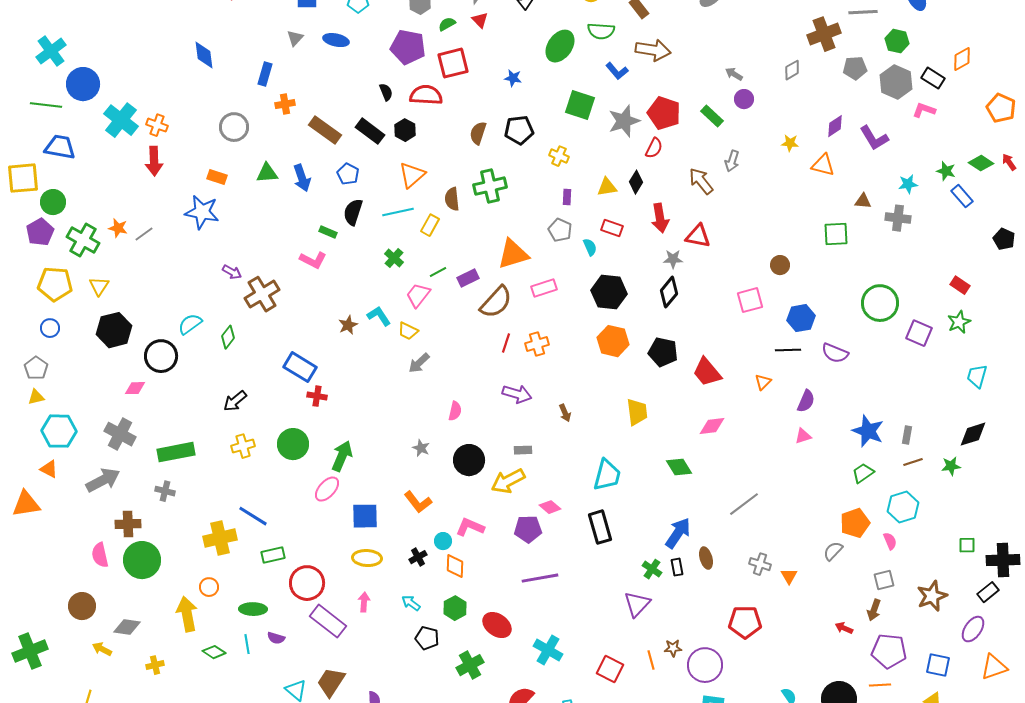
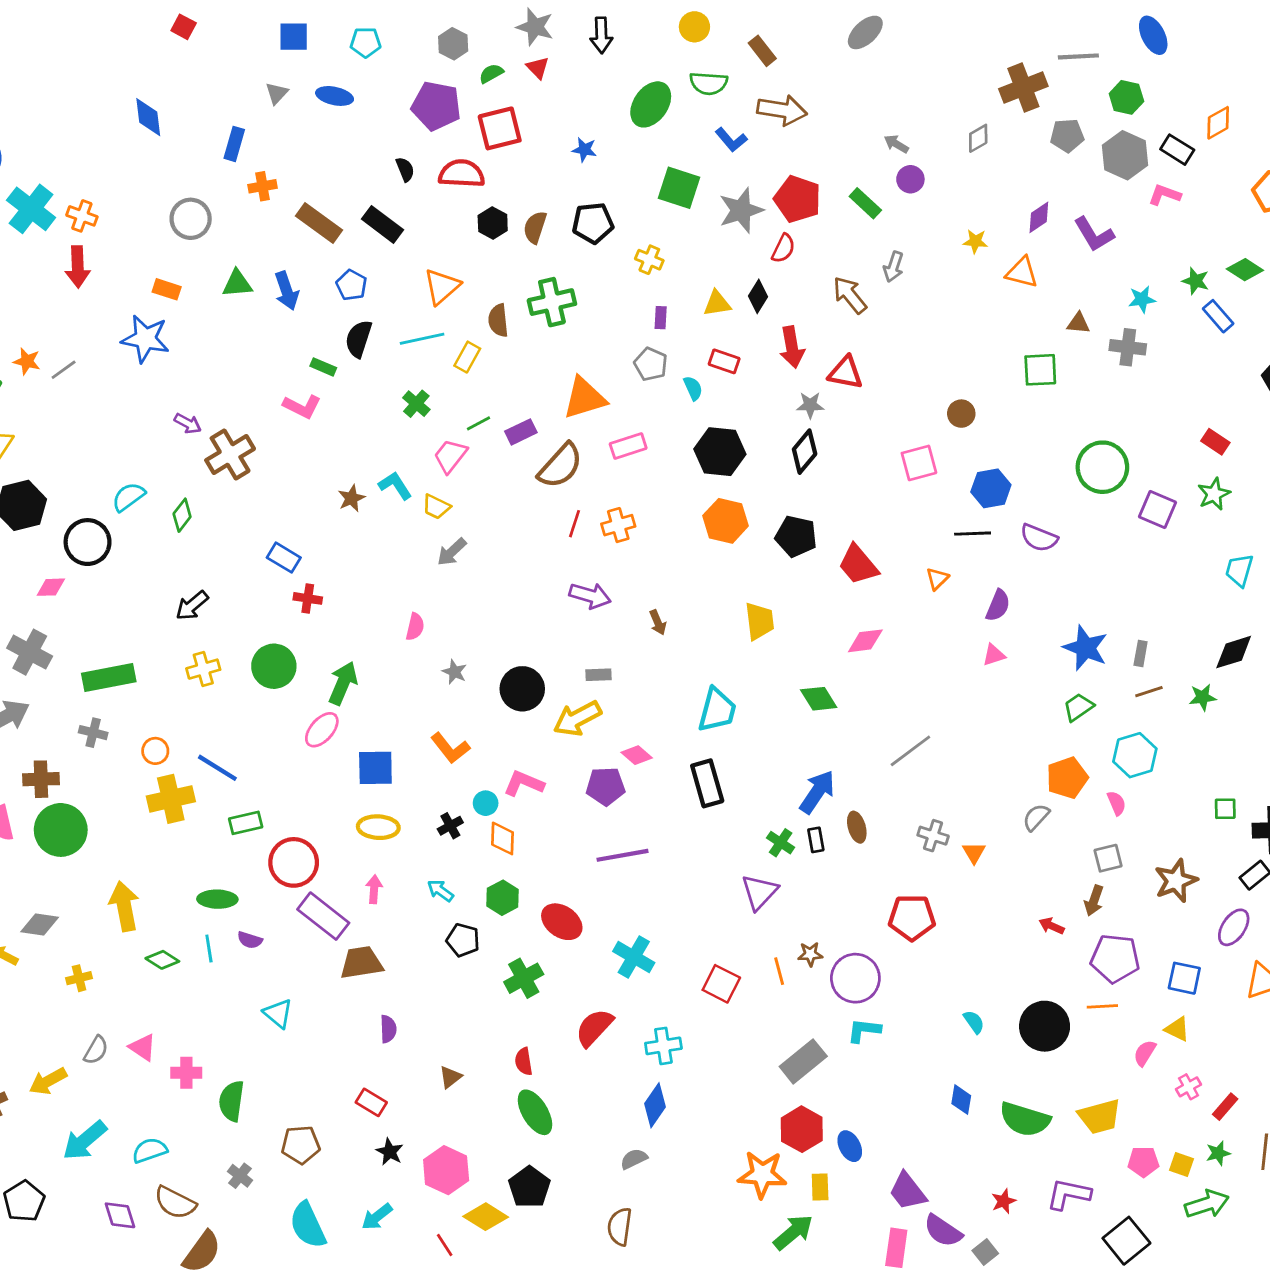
black hexagon: (405, 130) -> (493, 223), moved
blue rectangle: (300, 367) -> (284, 558), size x0.7
pink semicircle: (455, 411) -> (415, 627), moved
orange circle: (209, 587) -> (155, 751), moved
brown trapezoid: (331, 682) -> (361, 963), moved, turned 48

